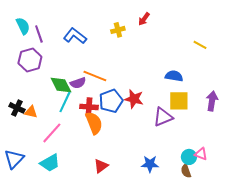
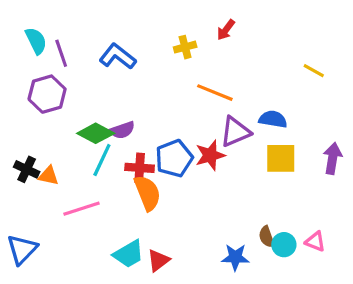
orange line: (95, 76) -> (215, 93), moved
green diamond: (61, 85) -> (96, 133), turned -35
red star: (134, 99) -> (210, 155), turned -30
purple triangle: (163, 117) -> (235, 132), moved
pink line: (52, 133) -> (82, 209), turned 30
cyan circle: (189, 157) -> (284, 245), moved
cyan trapezoid: (50, 163) -> (129, 254), moved
brown semicircle: (186, 171) -> (267, 237), moved

